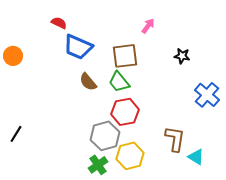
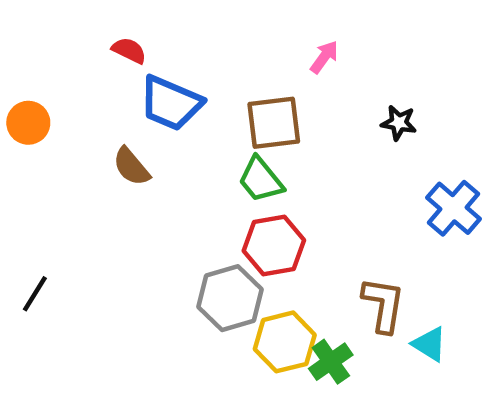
brown semicircle: (88, 82) -> (131, 167), moved
green cross: (98, 165) -> (331, 362), moved

